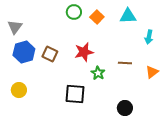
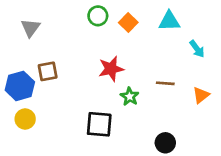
gray triangle: (15, 27) -> (30, 28), moved
cyan arrow: (149, 37) -> (197, 49), turned -48
blue hexagon: (24, 52) -> (20, 86), moved
brown square: (50, 54) -> (48, 71), moved, turned -35

